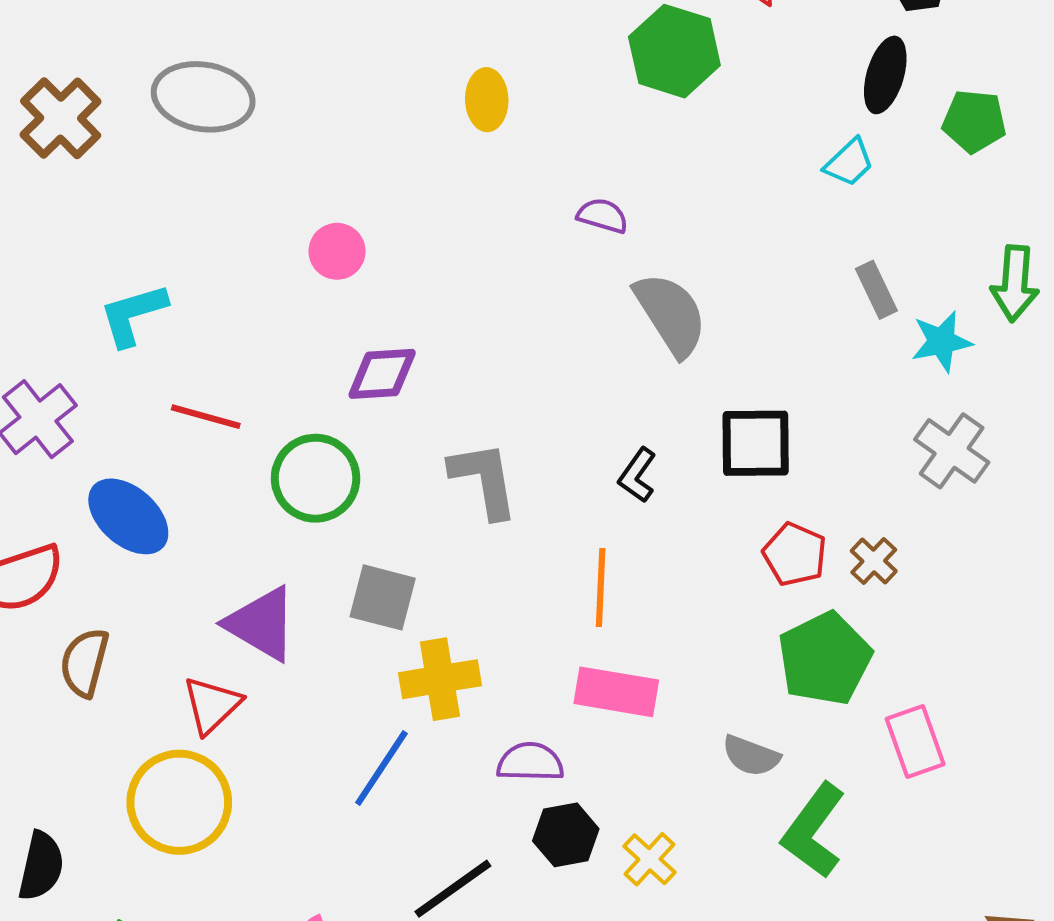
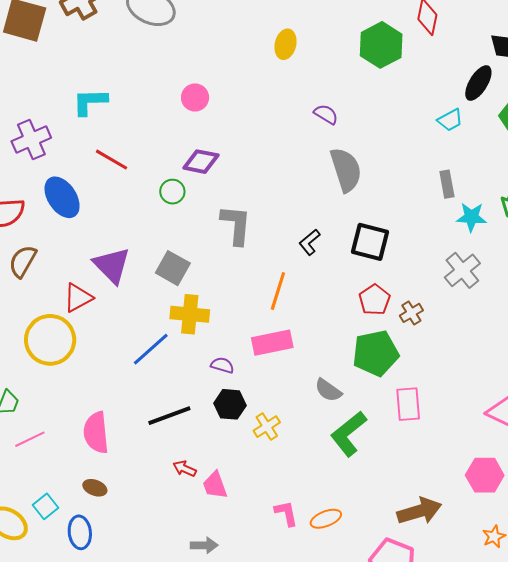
green circle: (316, 478) -> (172, 192), moved, size x0.6
pink rectangle: (616, 692) -> (272, 343), turned -36
purple semicircle: (530, 762) -> (222, 365), size x0.7

